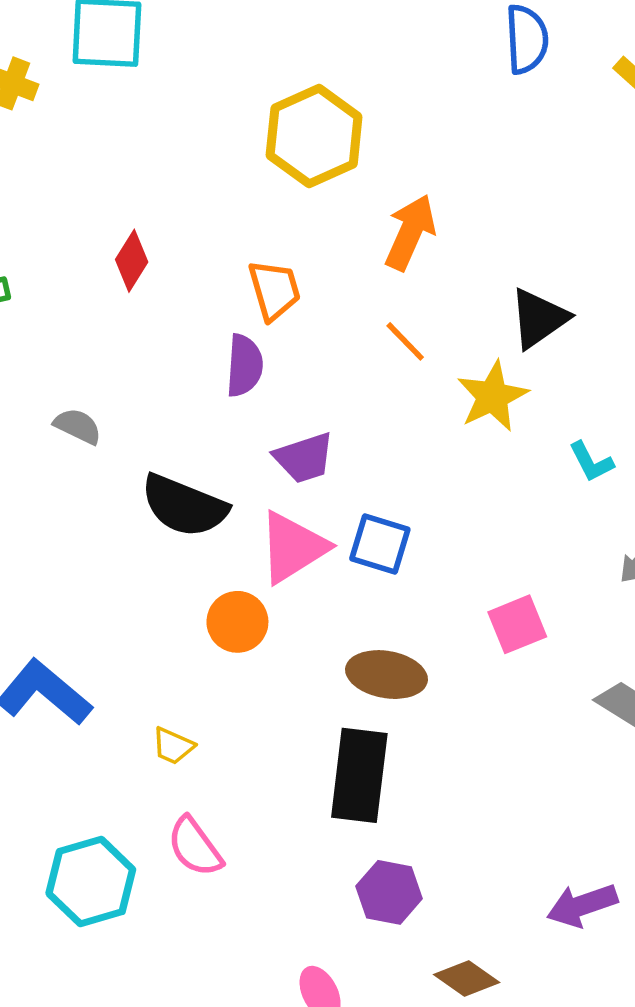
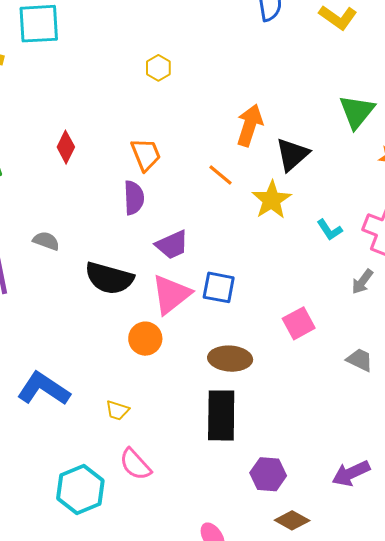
yellow hexagon: (314, 136) -> (158, 68), size x0.5
orange arrow: (410, 232) -> (250, 125), moved
purple hexagon: (389, 892) -> (268, 474), moved

